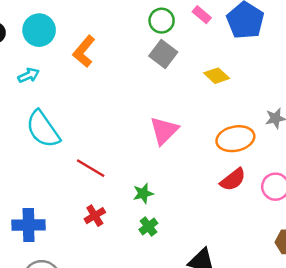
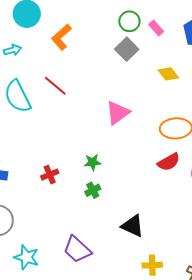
pink rectangle: (202, 15) -> (156, 28), moved
red line: (91, 168) -> (55, 86), moved

